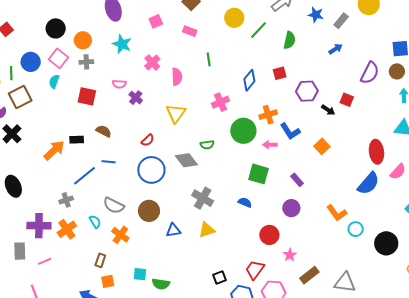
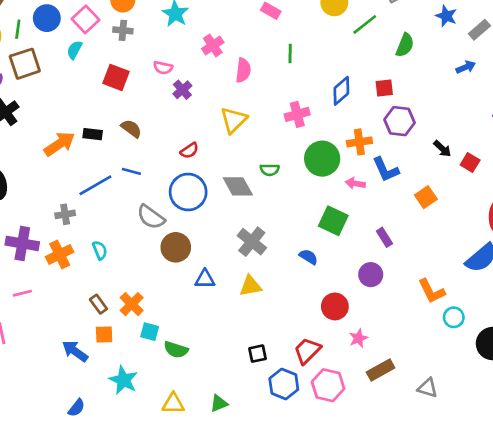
purple hexagon: (307, 91) -> (399, 121), moved
red square: (347, 100) -> (470, 162), moved
gray semicircle: (114, 205) -> (151, 217), moved
orange cross: (120, 235) -> (132, 304), moved
brown rectangle: (100, 260) -> (98, 304), turned -64
gray triangle: (345, 282) -> (428, 388), size x0.7

